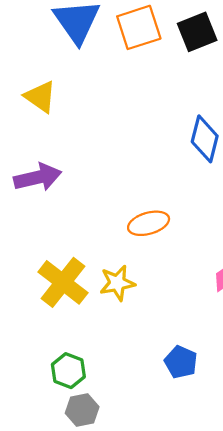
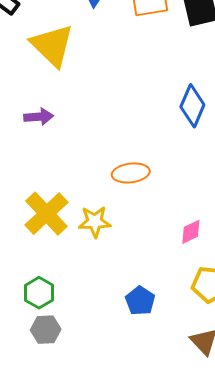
yellow triangle: (40, 97) -> (52, 45), size x1.5
purple arrow: (38, 177) -> (39, 117), size x0.7

